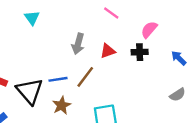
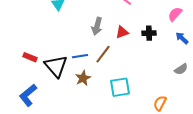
pink semicircle: (149, 30) -> (175, 14), moved

